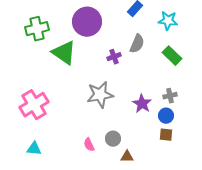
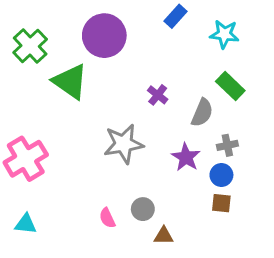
green cross: (37, 29) -> (30, 46), turned -30
gray semicircle: (137, 44) -> (202, 113), moved
purple cross: (114, 57) -> (158, 95), moved, turned -32

